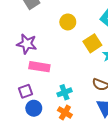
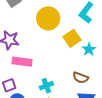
yellow circle: (68, 22) -> (48, 18), size x1.5

